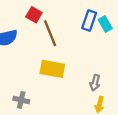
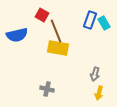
yellow rectangle: (52, 69) -> (58, 48), moved
gray cross: (21, 100) -> (47, 89), moved

